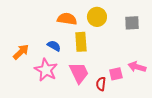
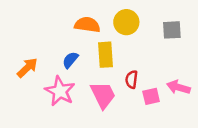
blue semicircle: (54, 46) -> (70, 60), turned -80
red semicircle: (101, 84) -> (132, 79), moved

